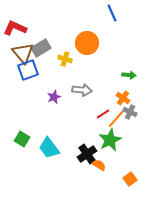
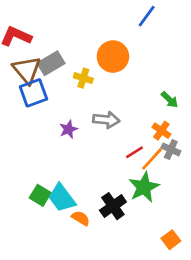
blue line: (112, 13) -> (147, 16), turned 60
green arrow: (129, 75) -> (170, 100), turned 40
green square: (22, 139) -> (40, 195), moved
orange semicircle: (99, 165) -> (81, 218), moved

